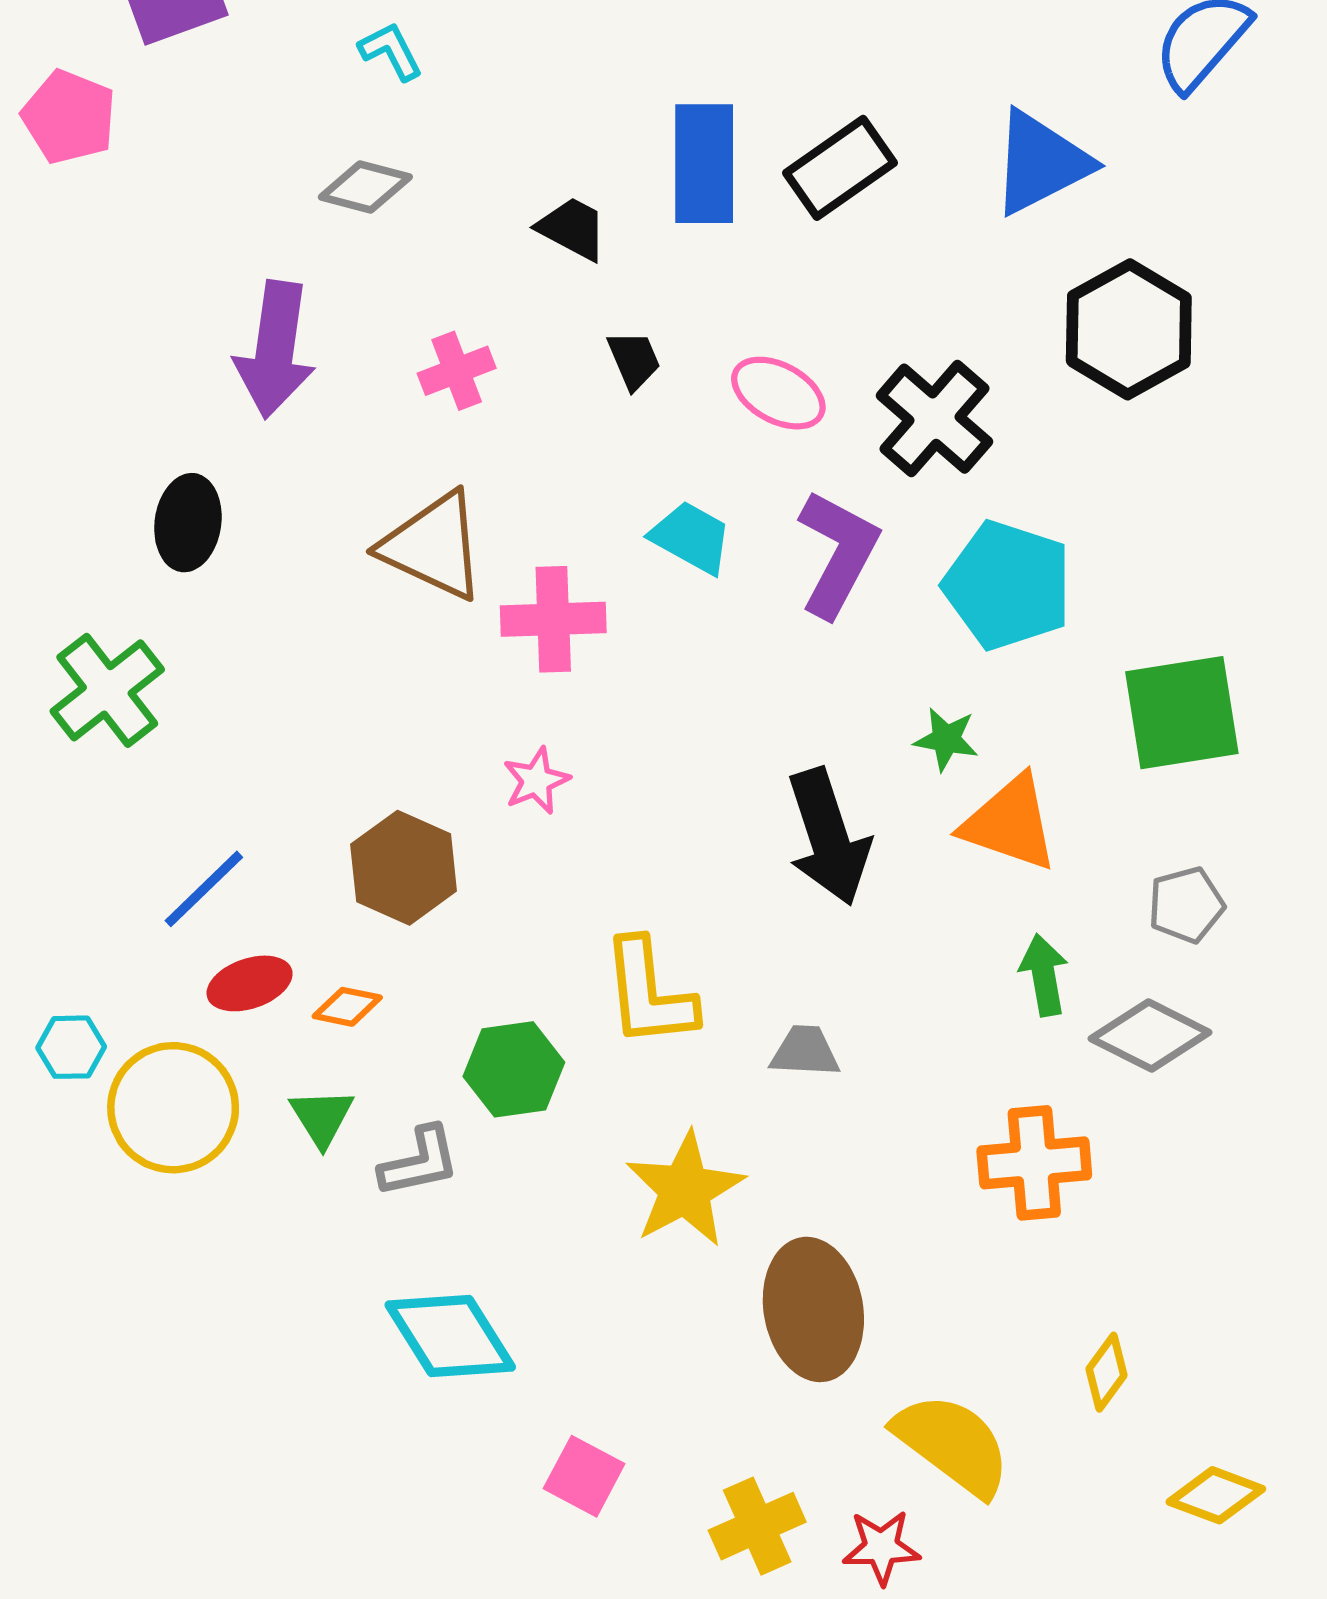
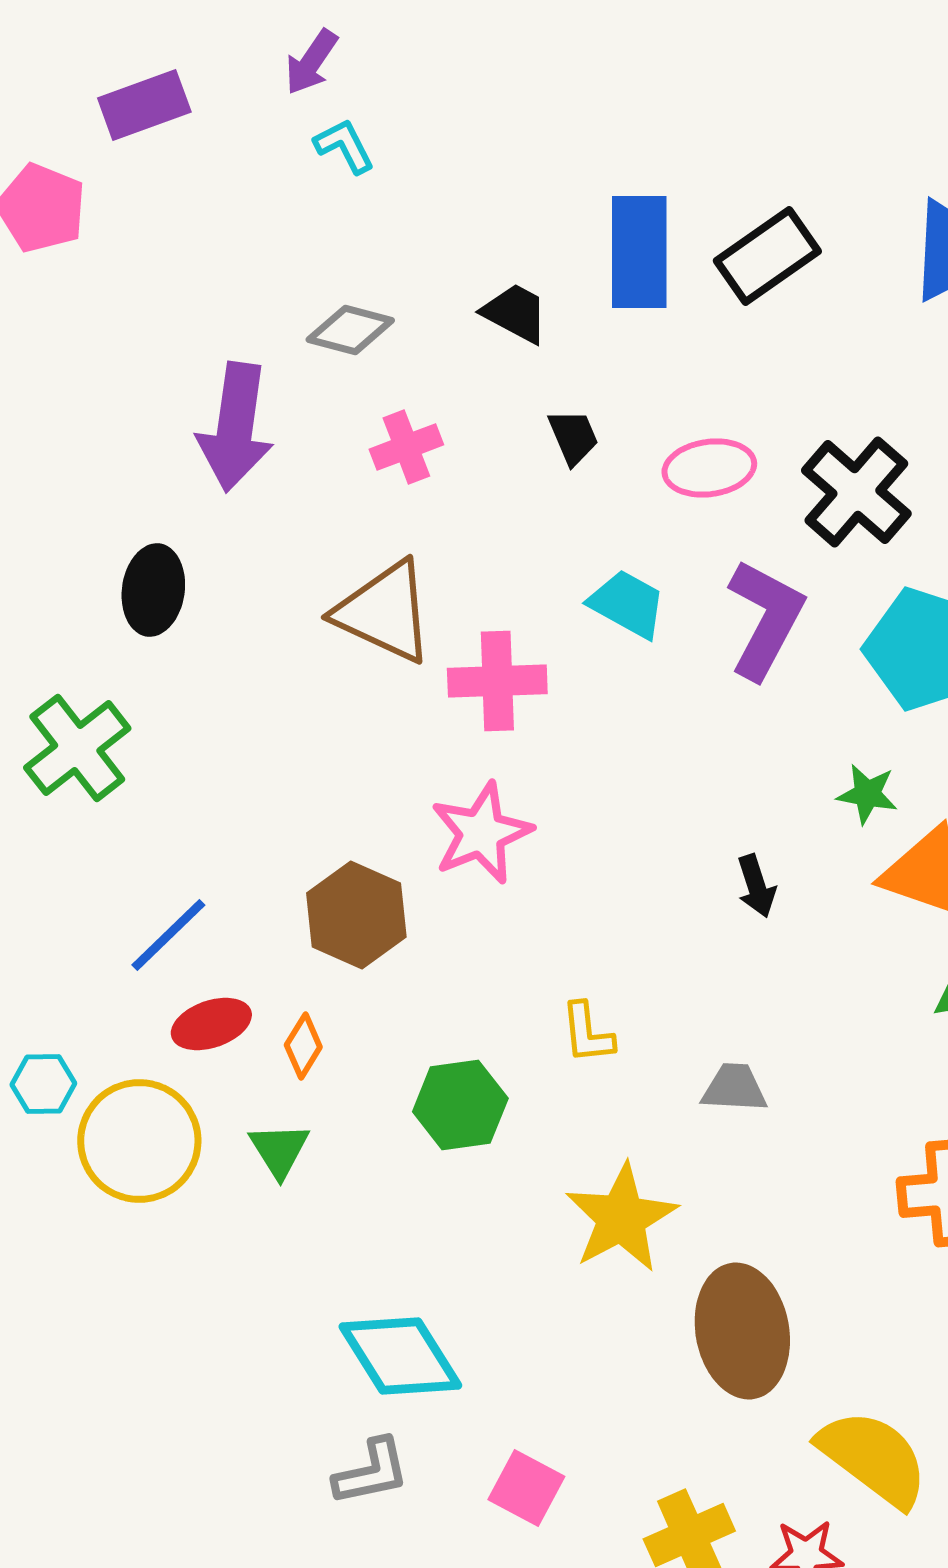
gray diamond: (365, 187) -> (350, 330), moved
pink ellipse: (778, 393) -> (709, 468), turned -36
pink star: (536, 781) -> (481, 833), size x1.6
black arrow: (828, 837) -> (756, 886), size x0.5
yellow L-shape: (649, 993) -> (587, 1033), size x0.6
orange diamond: (347, 1007) -> (303, 1046), turned -70
gray L-shape: (419, 1162) -> (371, 1472), moved

